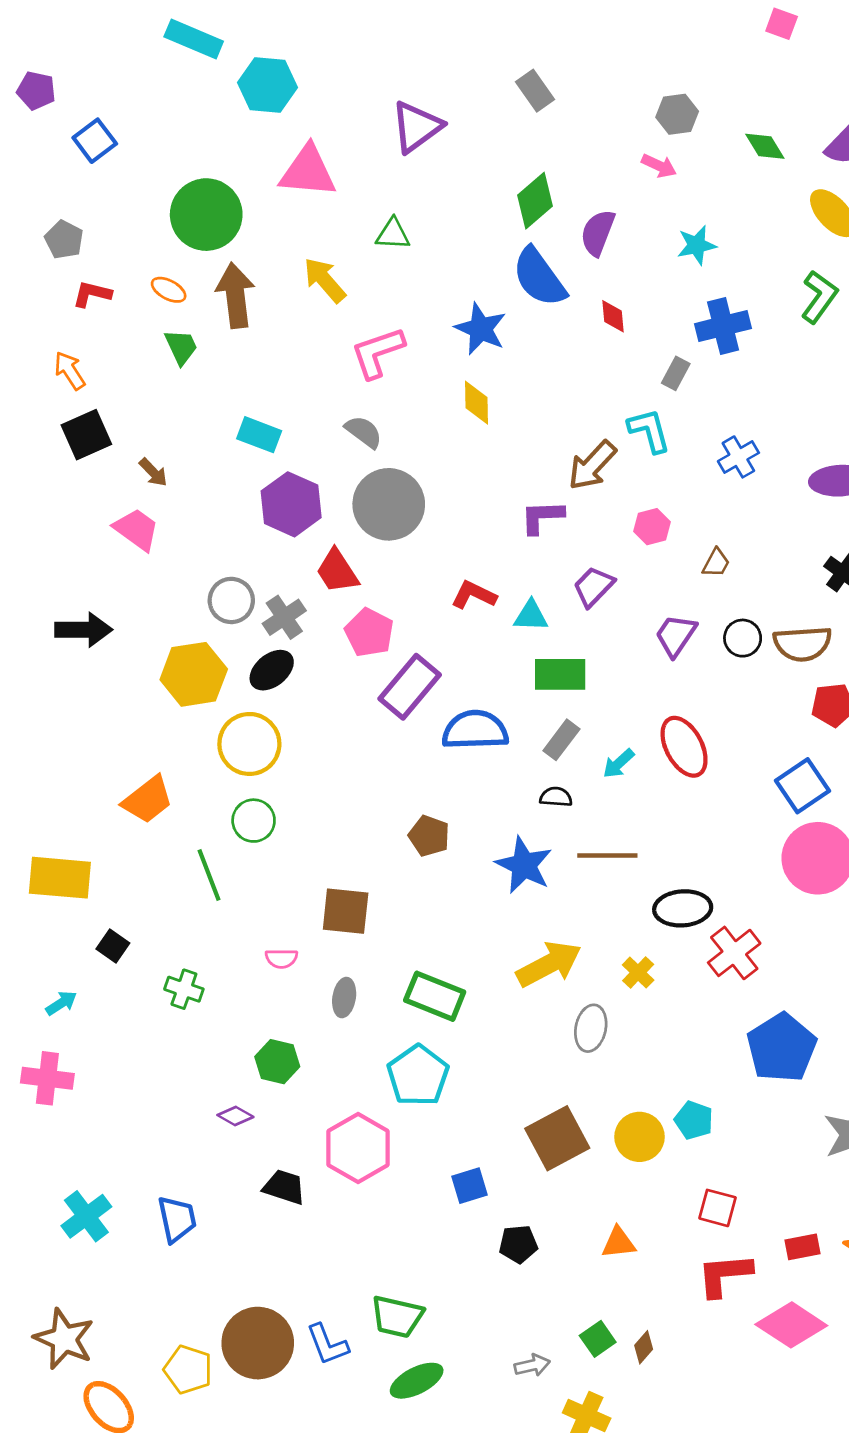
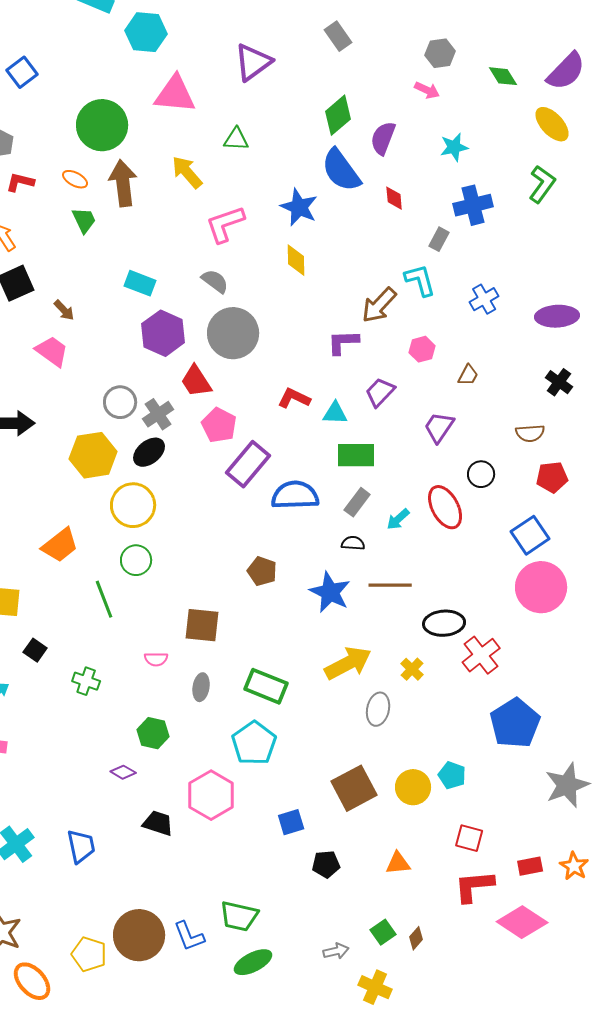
black circle: (743, 638) -> (481, 474), moved
brown semicircle: (802, 644) -> (530, 433), size x0.7

